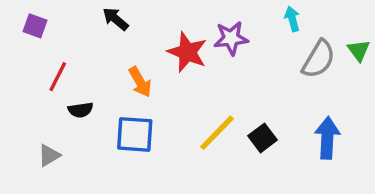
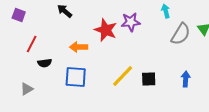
orange arrow: (140, 82) -> (79, 47), turned 120
black square: (263, 138) -> (149, 79), turned 35
blue arrow: (327, 138) -> (186, 79), size x0.7

